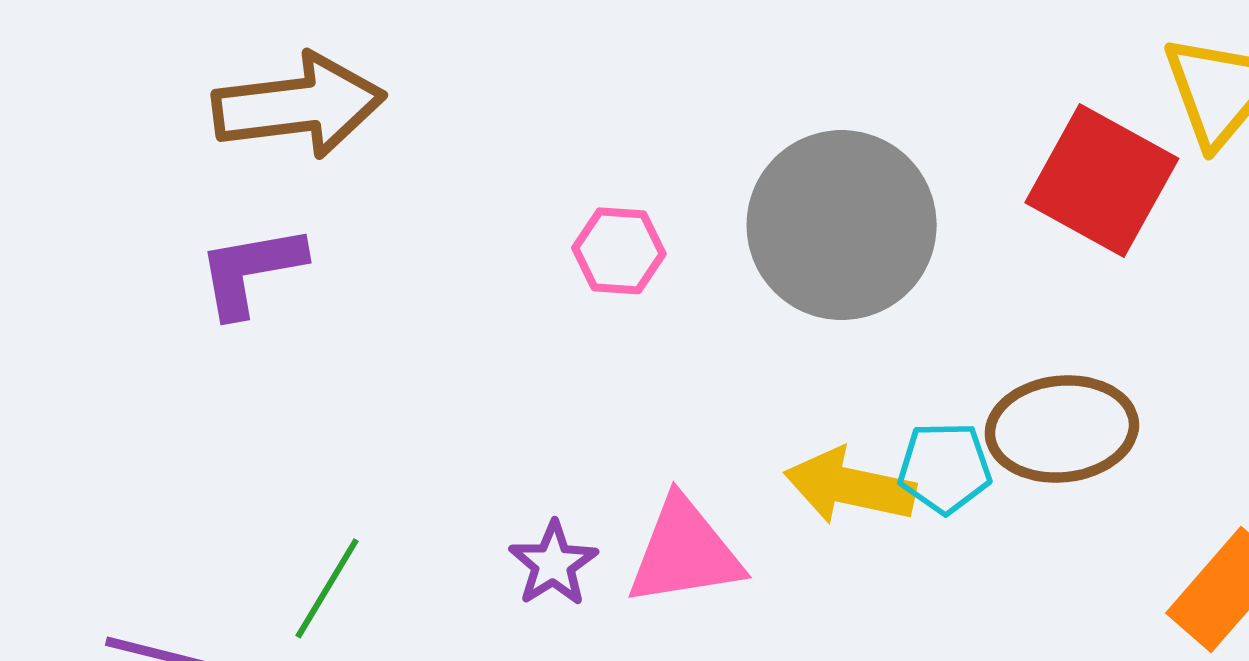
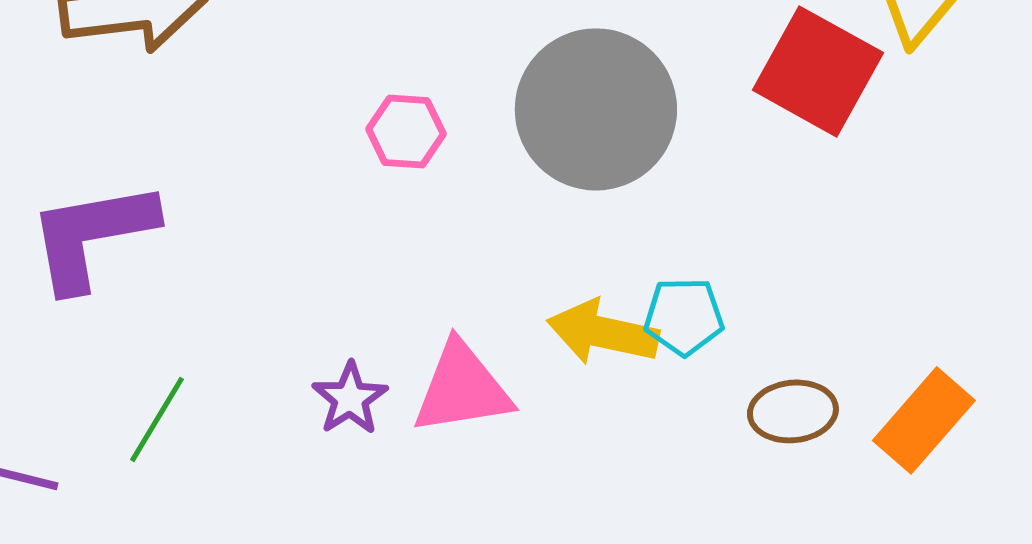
purple L-shape: (251, 271) -> (92, 235), moved, size x1.4
brown ellipse: (1062, 429) -> (793, 411), moved, size x0.7

